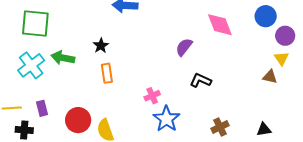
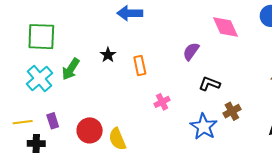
green arrow: (63, 58) -> (71, 69), turned -65
orange rectangle: (107, 73) -> (140, 65), moved
blue star: (166, 119) -> (204, 127), moved
brown cross: (220, 127) -> (232, 111), moved

